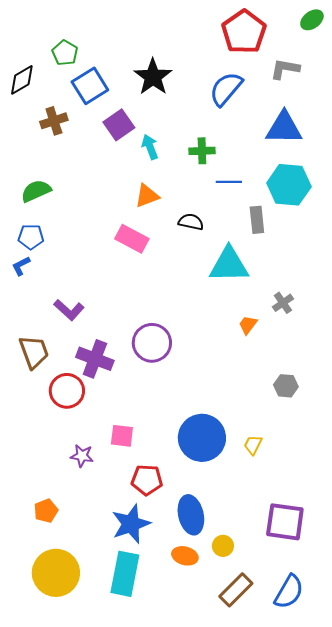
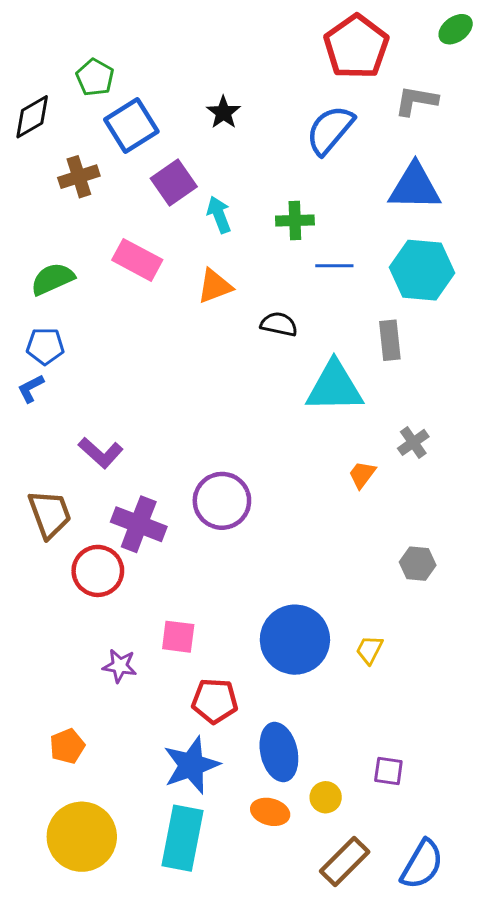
black star: (153, 77) -> (223, 112), size x0.6
gray rectangle: (257, 220) -> (390, 340), moved
pink rectangle: (132, 239) -> (137, 260), moved
purple square: (285, 522) -> (388, 771), moved, size x0.5

